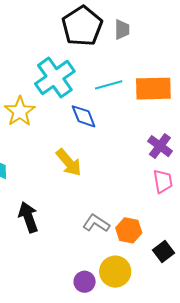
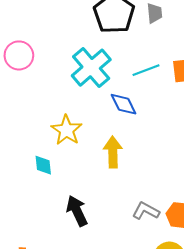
yellow star: (20, 111) -> (67, 130), moved
yellow arrow: (69, 163) -> (113, 152), turned -136

